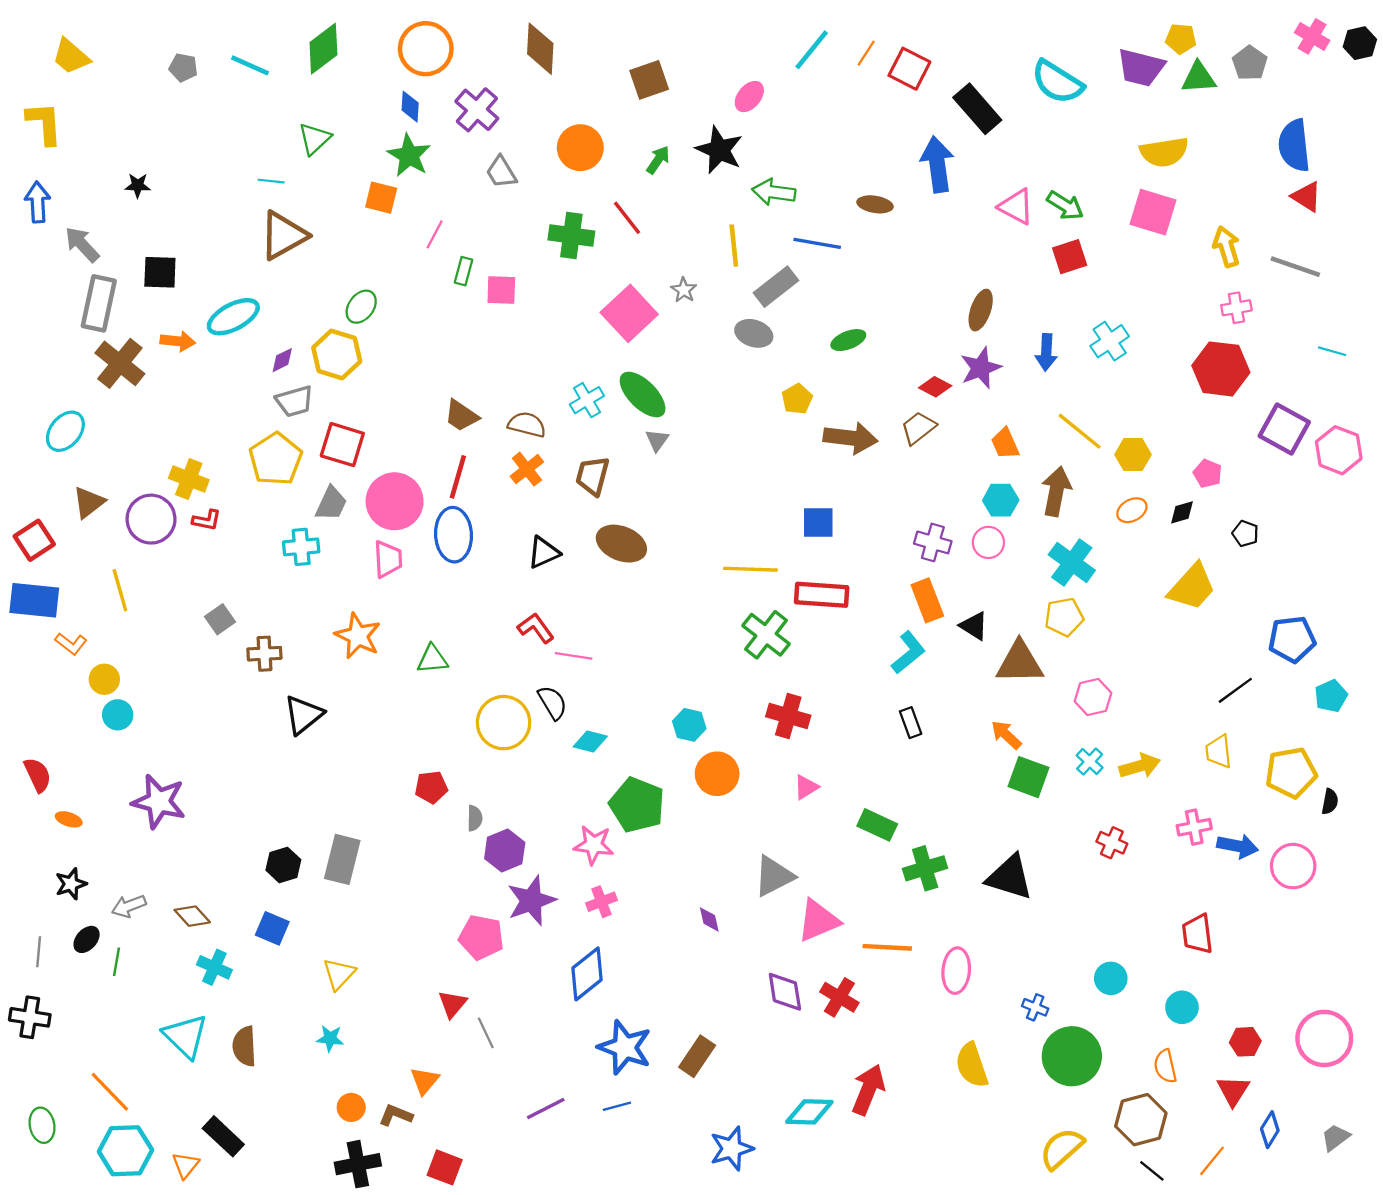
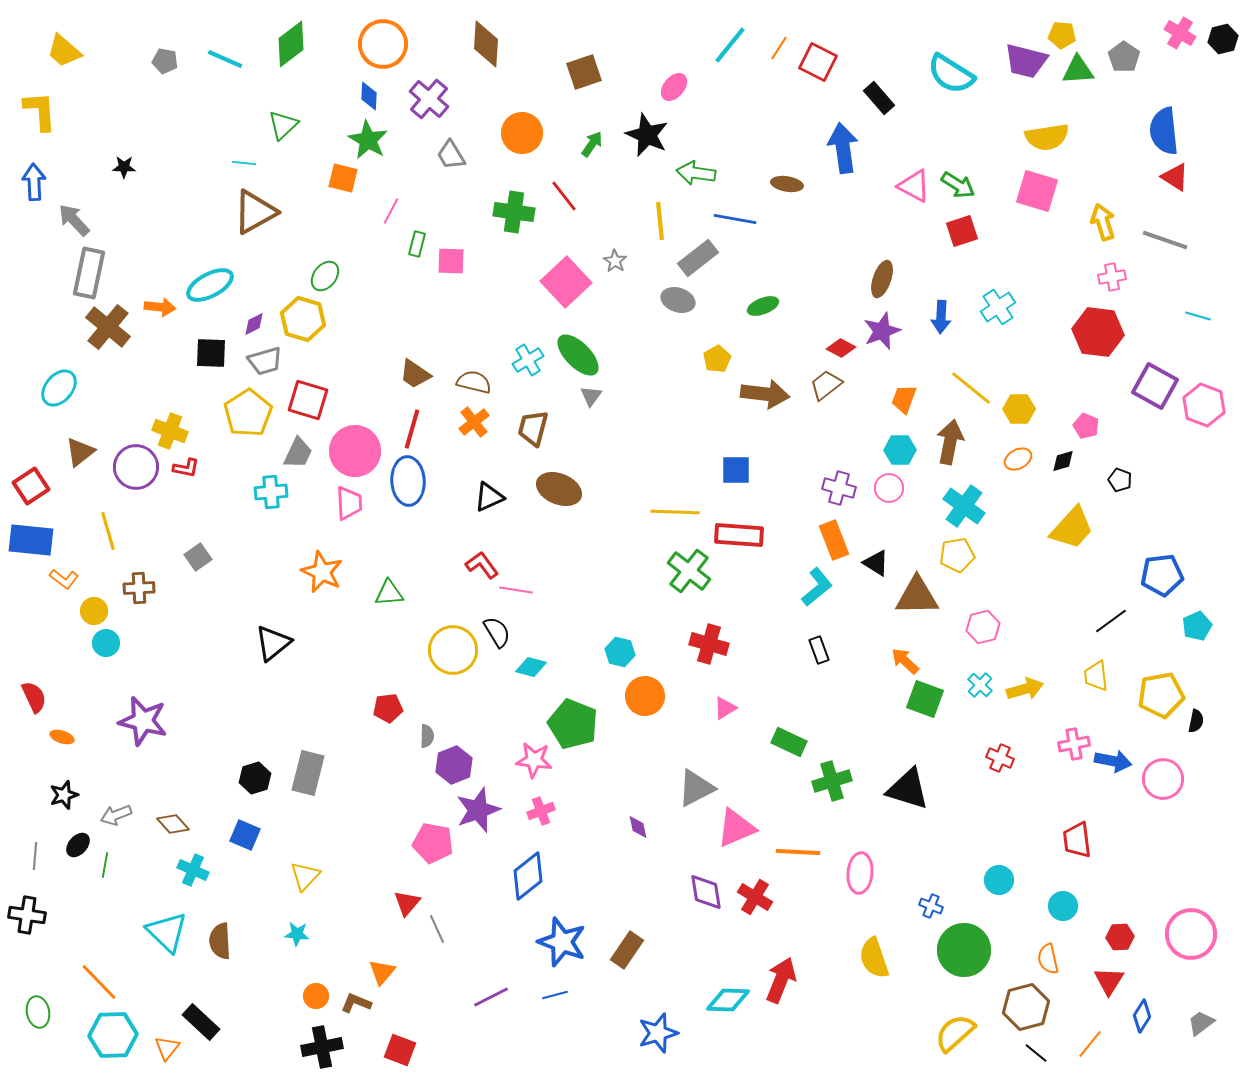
black rectangle: (977, 109) -> (879, 98), size x0.7
black square: (160, 272) -> (211, 353), moved
orange trapezoid: (1005, 443) -> (904, 399), turned 44
brown cross: (264, 654) -> (139, 588), moved

